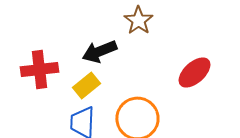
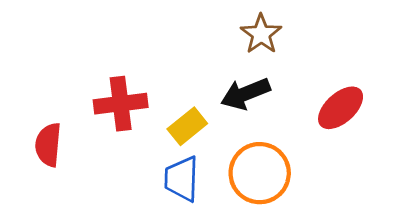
black arrow: (99, 51) -> (245, 94), moved

